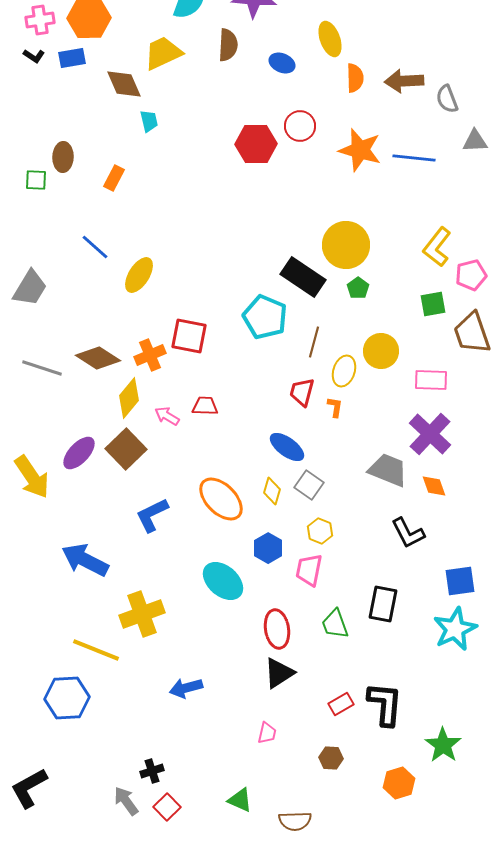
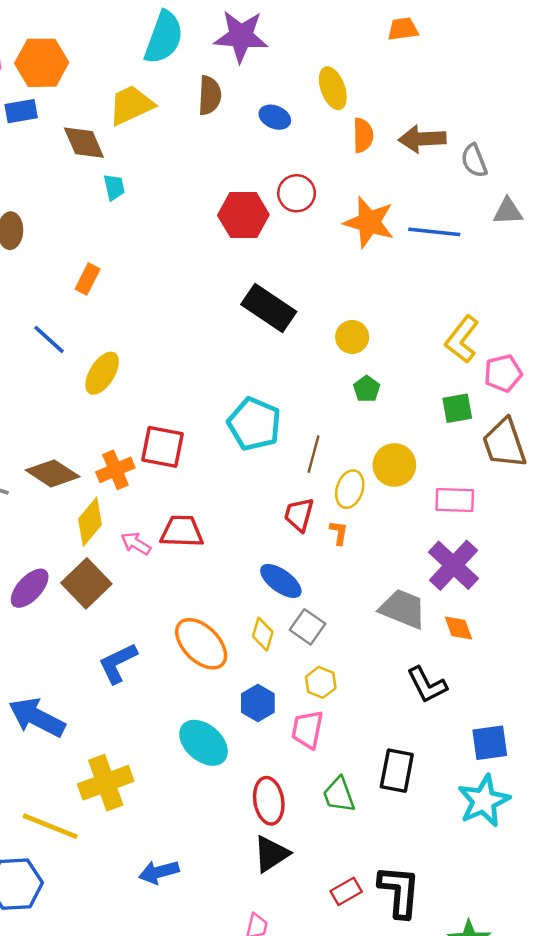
orange rectangle: (114, 178) -> (88, 279), moved
yellow circle: (346, 245) -> (352, 337), size x0.6
black rectangle: (303, 277) -> (269, 308), moved
red trapezoid: (205, 406) -> (182, 531), size x1.4

